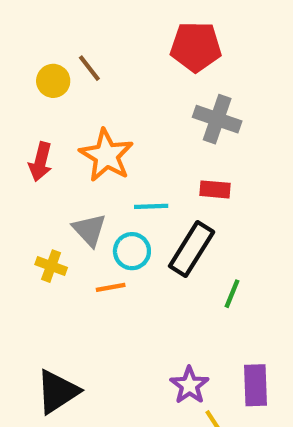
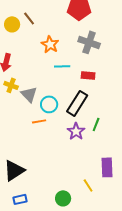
orange star: (106, 155) -> (50, 44), moved, size x0.7
cyan line: (151, 206) -> (62, 66), moved
yellow cross: (51, 266) -> (11, 85), moved
purple star: (189, 385) -> (76, 131), moved

